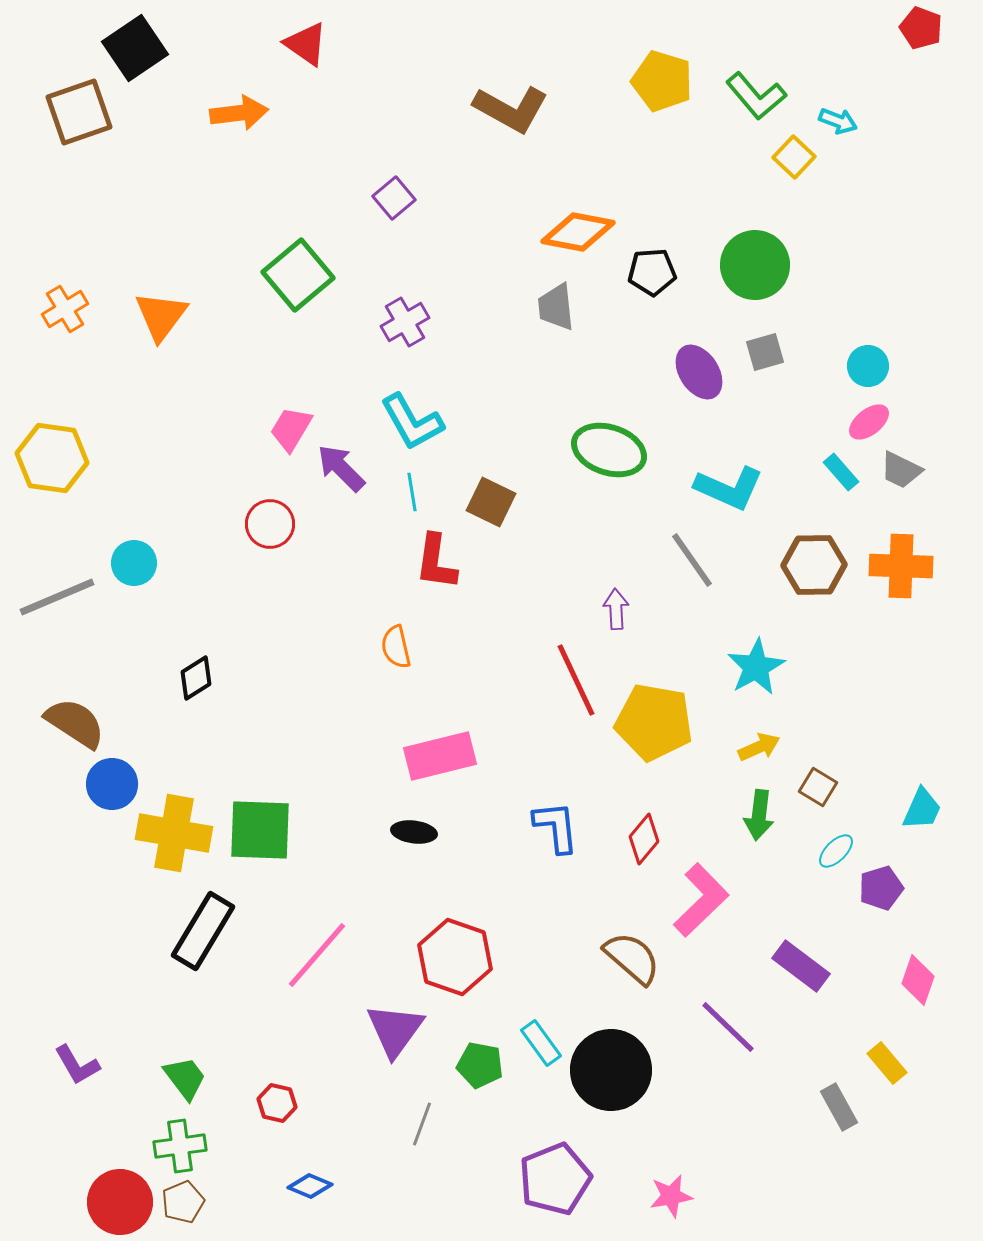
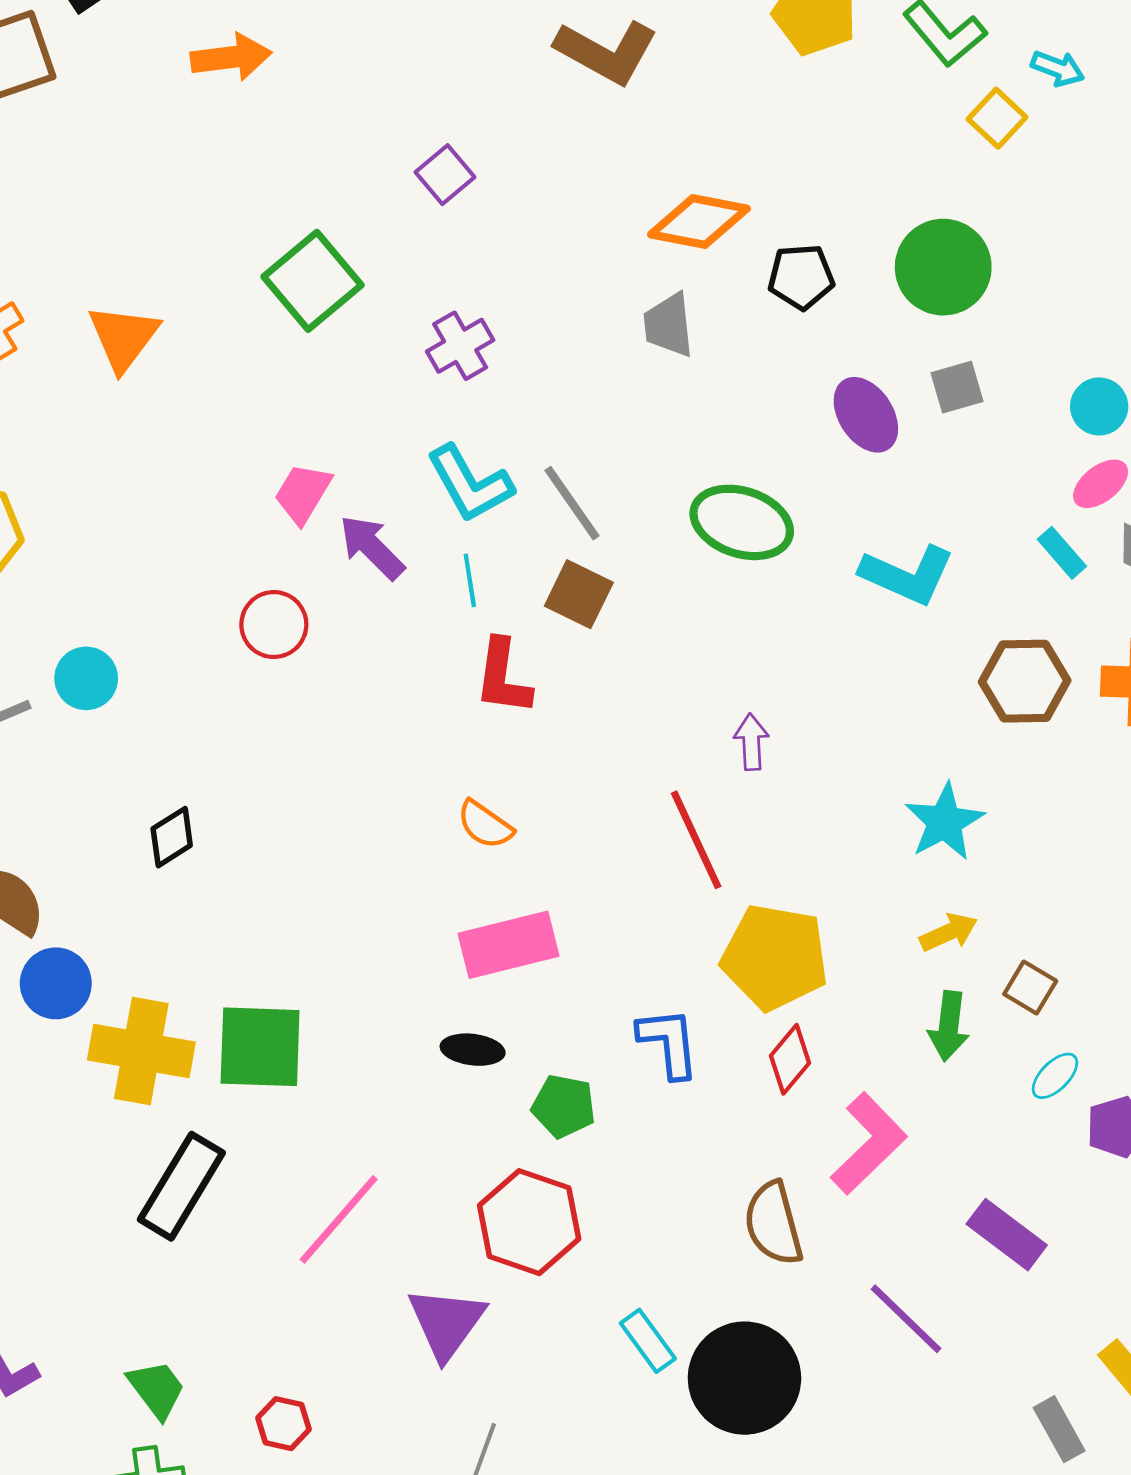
gray line: (692, 560) -> (572, 503), moved
orange semicircle: (396, 647) -> (485, 825), moved, turned -42
yellow pentagon: (654, 722) -> (775, 957), moved
brown semicircle: (632, 958) -> (773, 1224), turned -146
green pentagon: (480, 1065) -> (564, 1106), moved

